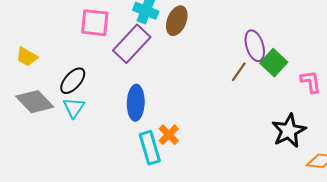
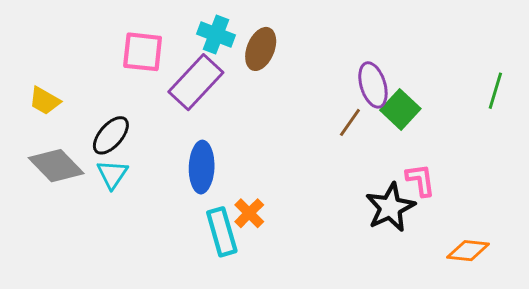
pink L-shape: (311, 82) -> (421, 180), moved
black star: (289, 131) -> (390, 207), moved

